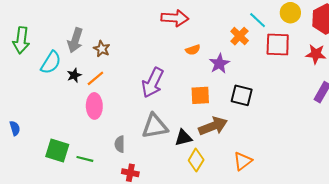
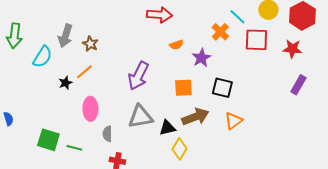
black star: (74, 75) -> (65, 83), moved
pink ellipse: (94, 106) -> (90, 109), moved
orange triangle: (243, 161) -> (233, 121), moved

